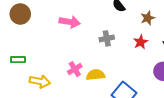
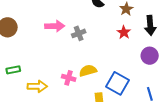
gray cross: (107, 38) -> (79, 33), moved
pink cross: (75, 69) -> (69, 78), moved, turned -32

